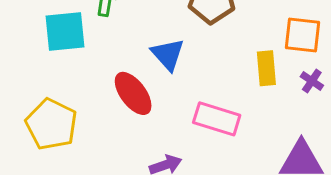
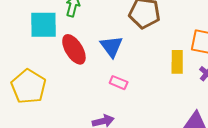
red ellipse: (133, 93) -> (74, 49), moved
pink rectangle: (217, 119) -> (119, 83), moved, size x0.6

